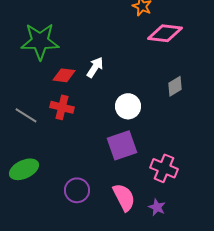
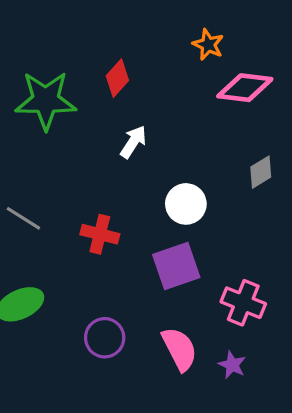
red diamond: (64, 75) -> (117, 78), moved, turned -55
red cross: (62, 107) -> (100, 234), moved

